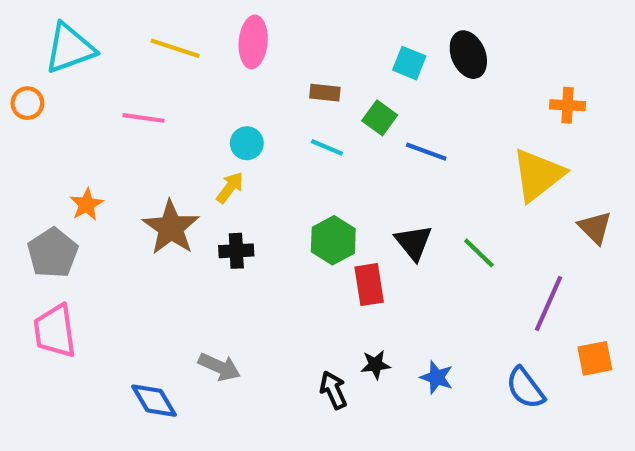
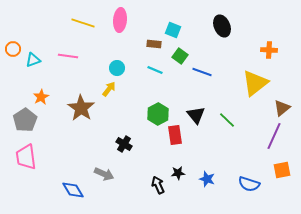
cyan triangle: (70, 48) -> (33, 60), moved, size x0.6
cyan square: (409, 63) -> (173, 30), moved
brown triangle: (595, 228) -> (282, 108), turned 36
black cross: (236, 251) -> (124, 144), moved, turned 35
purple line: (549, 304) -> (274, 136), moved
blue semicircle: (525, 388) -> (249, 184), turned -35

